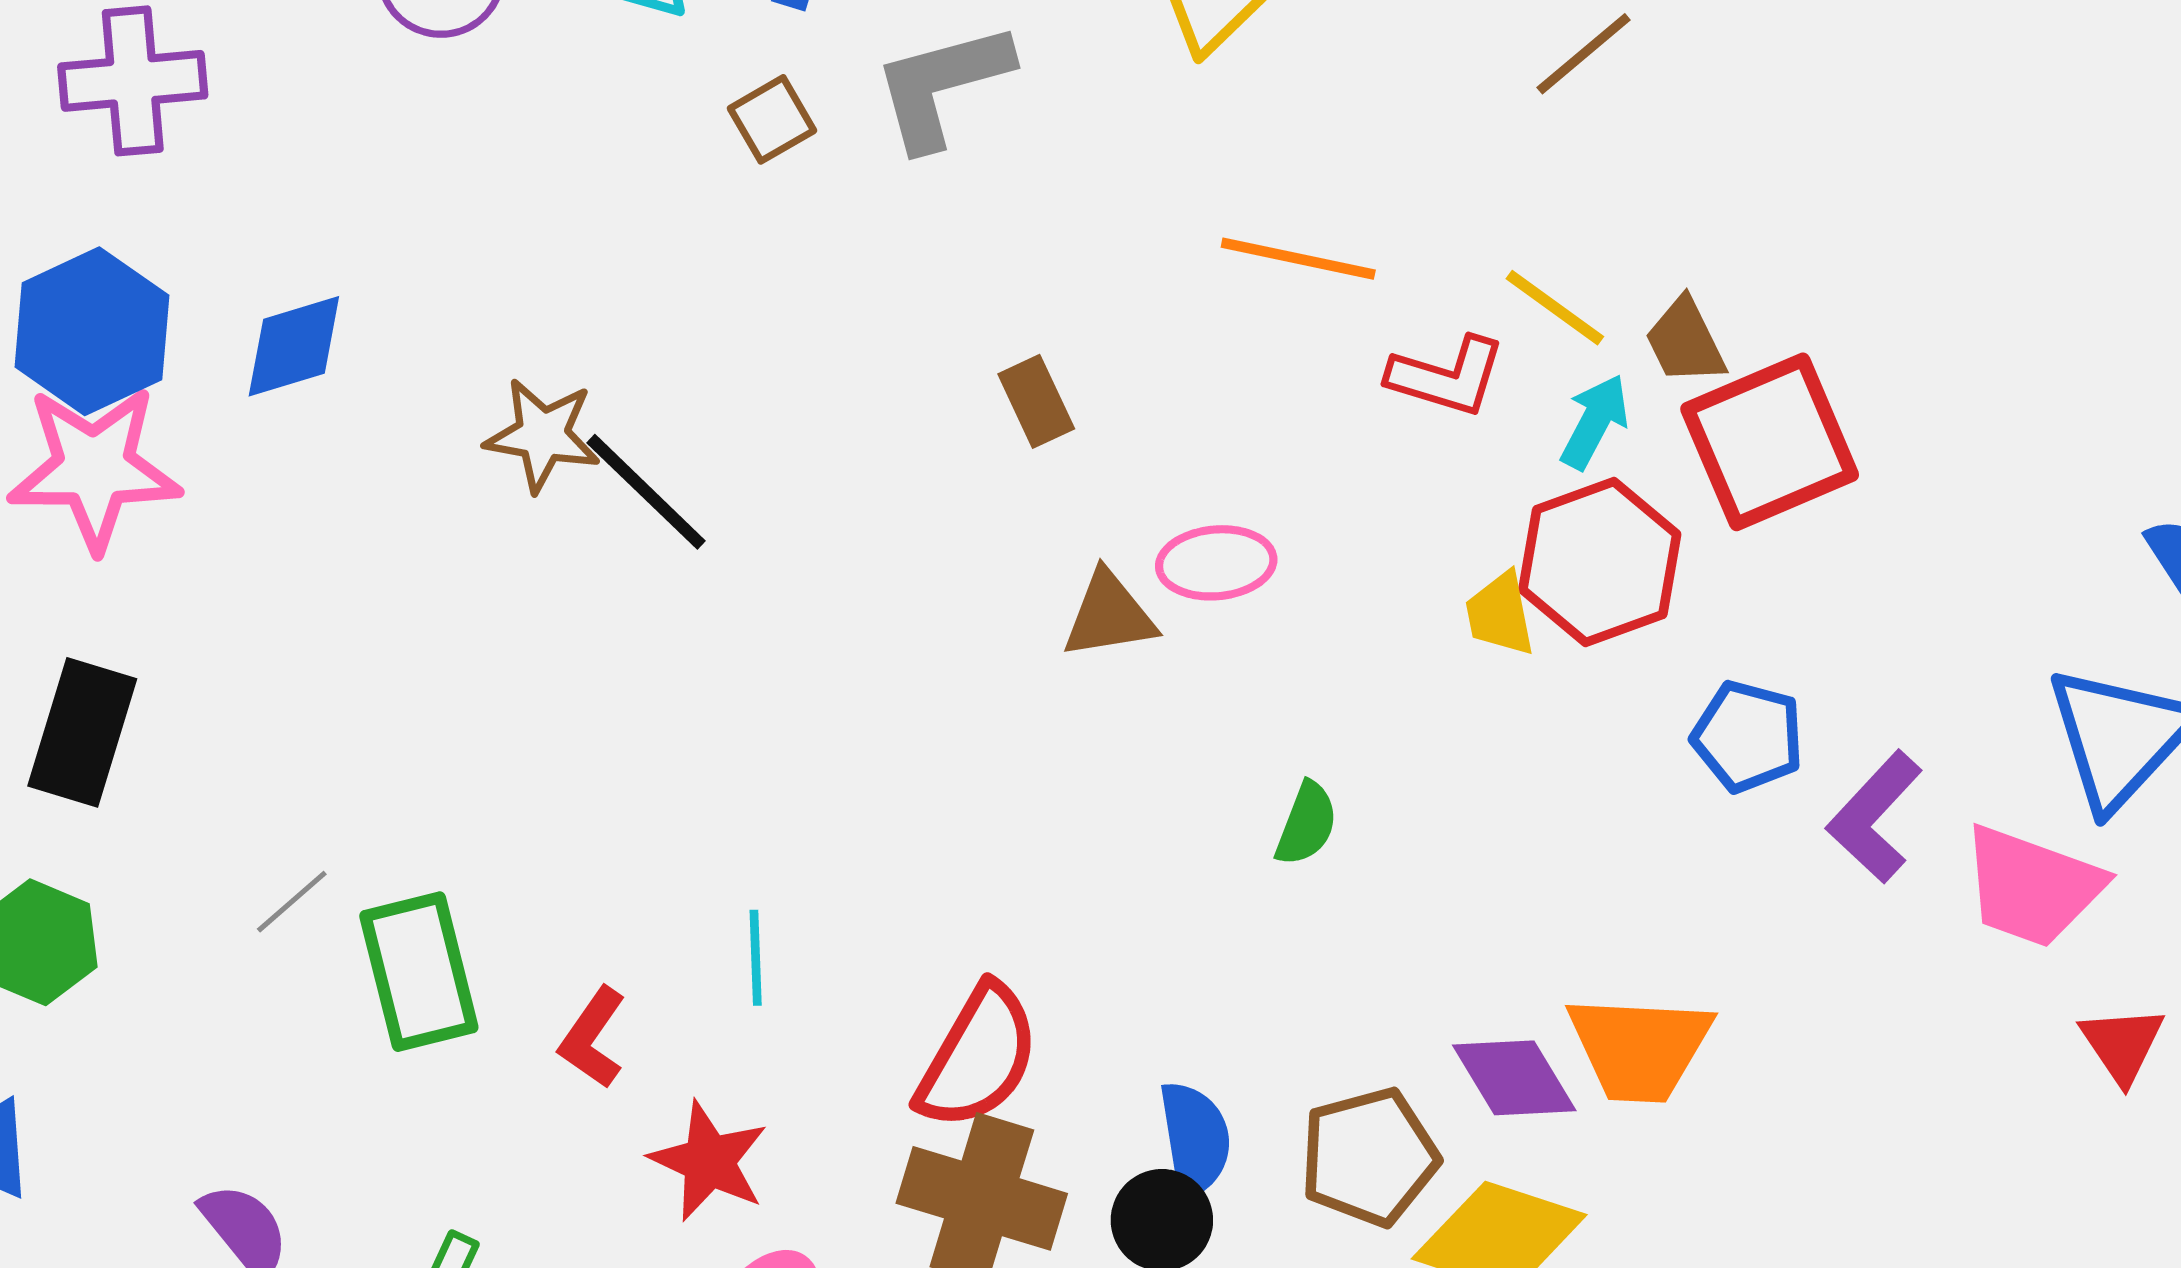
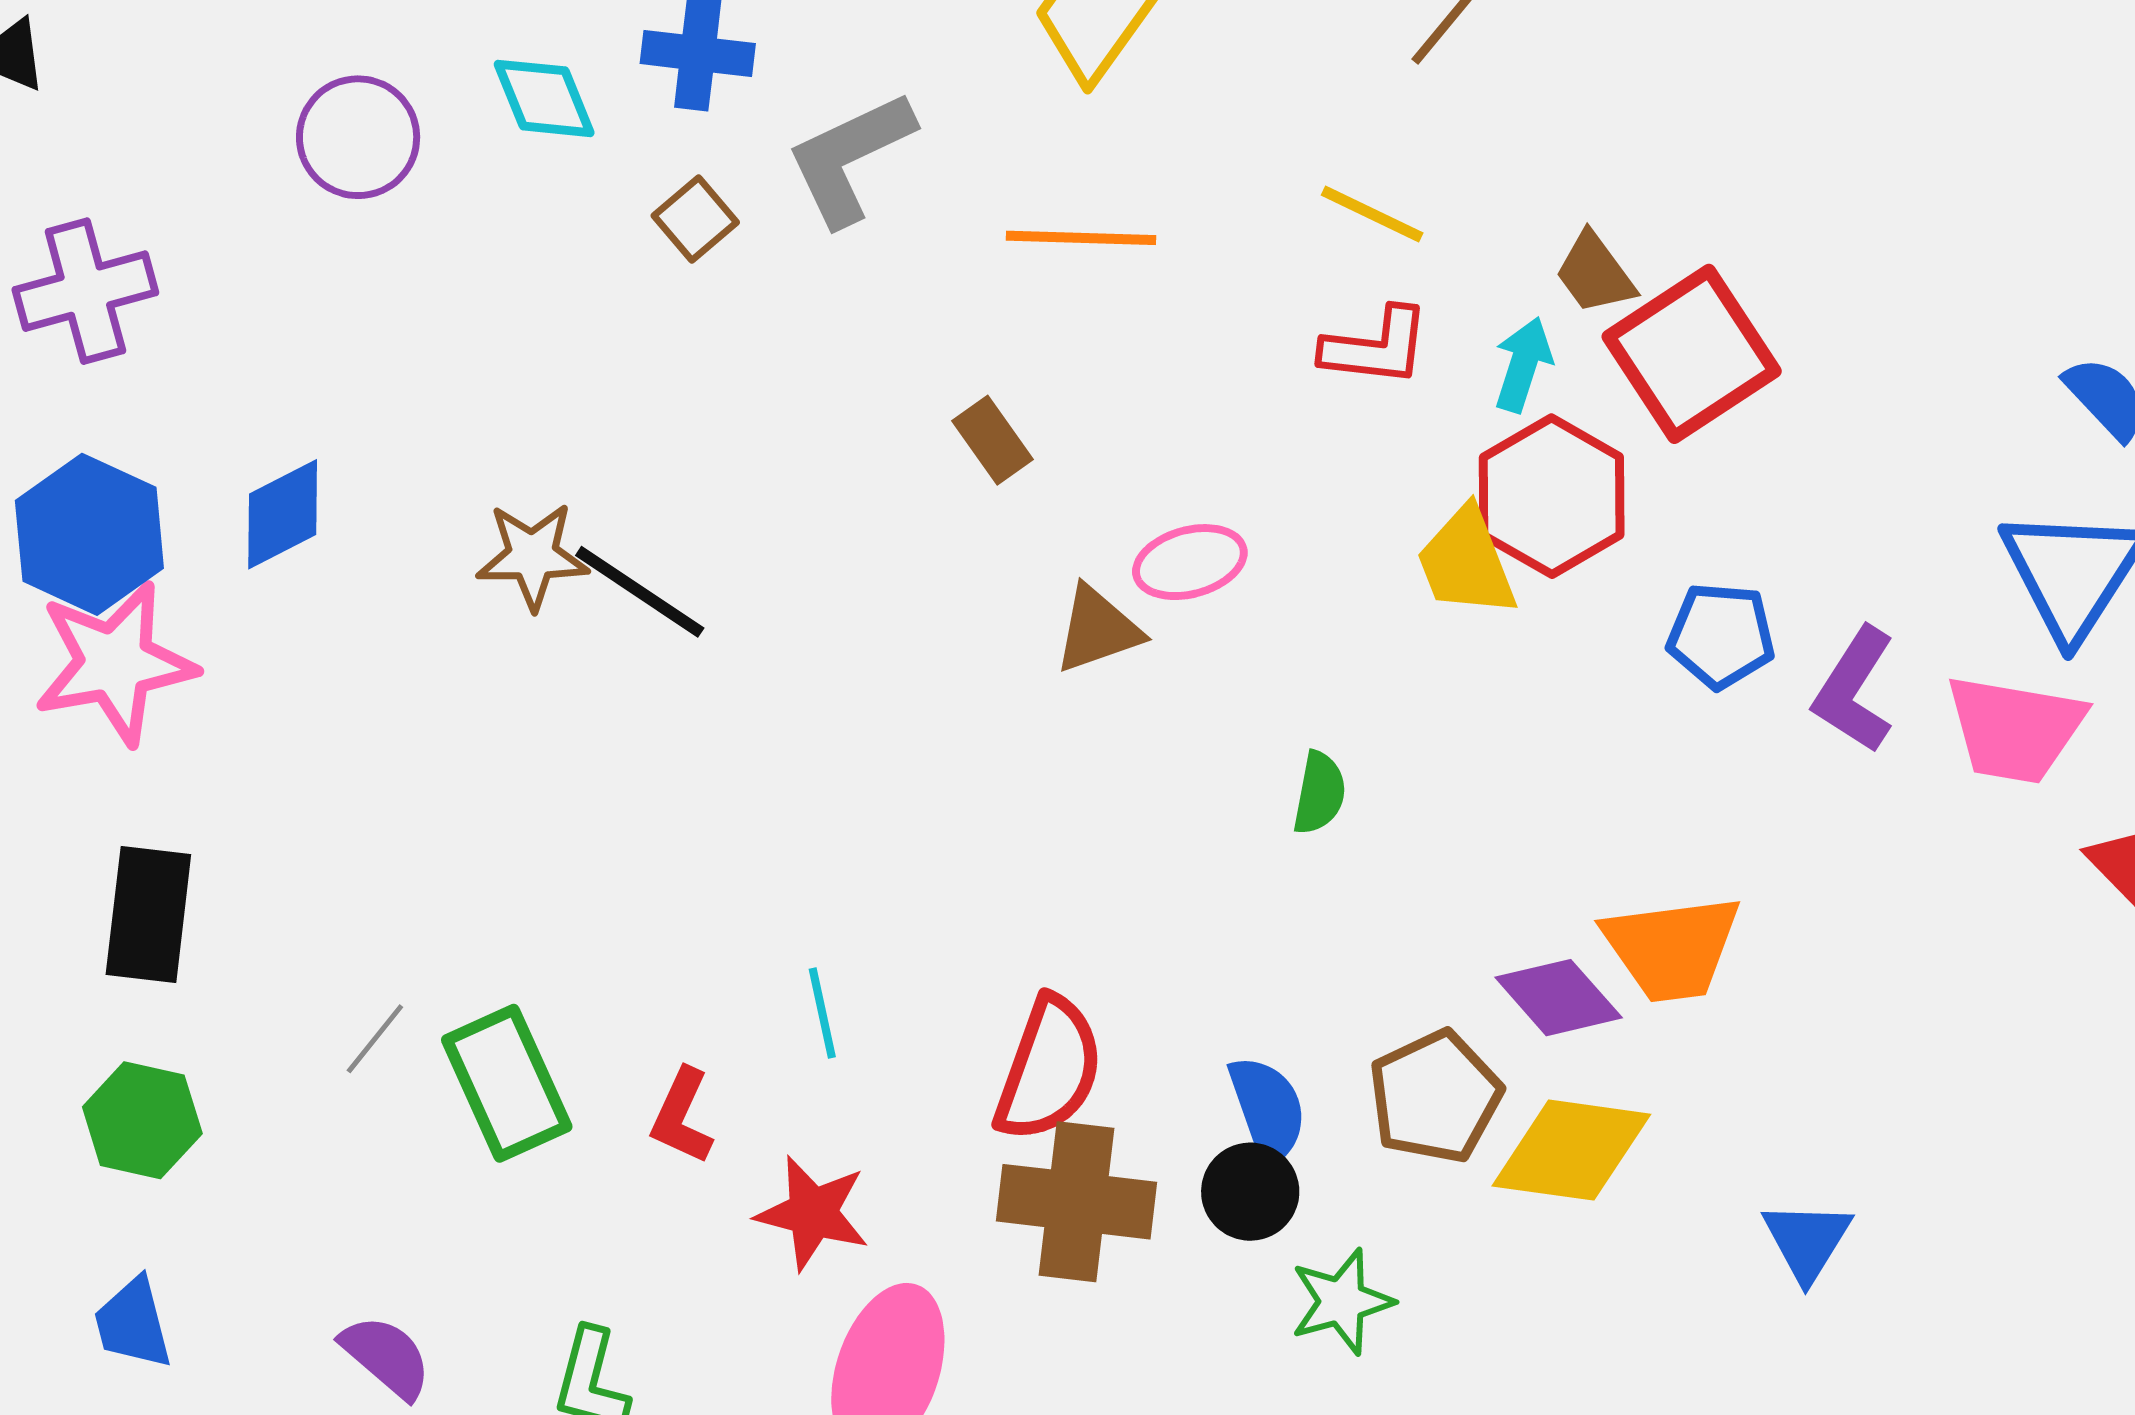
orange line: (1298, 259) -> (1081, 238), moved
yellow line: (1555, 308) -> (1372, 214), moved
yellow trapezoid: (1500, 614) -> (1466, 562), size x1.4

